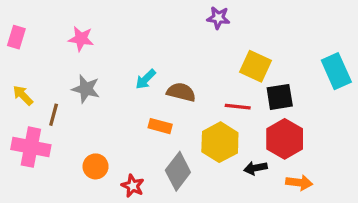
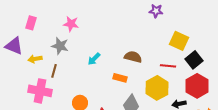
cyan arrow: (146, 79) -> (94, 59), moved
gray star: (86, 89) -> (60, 46), moved
yellow arrow: (23, 95) -> (35, 59), turned -56
black square: (280, 97) -> (194, 60), turned -30

